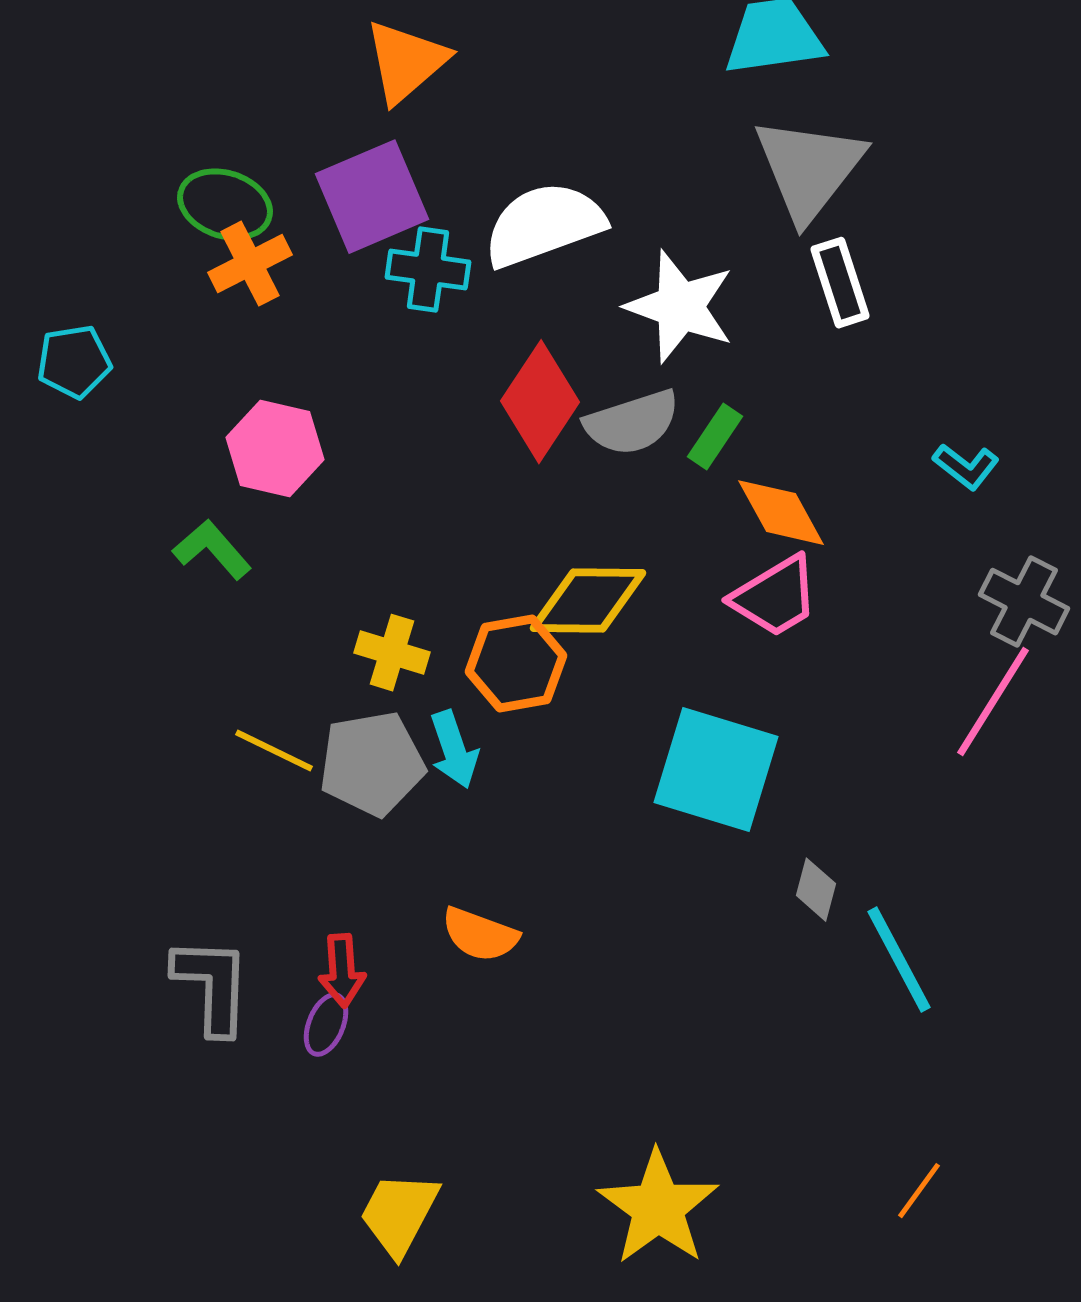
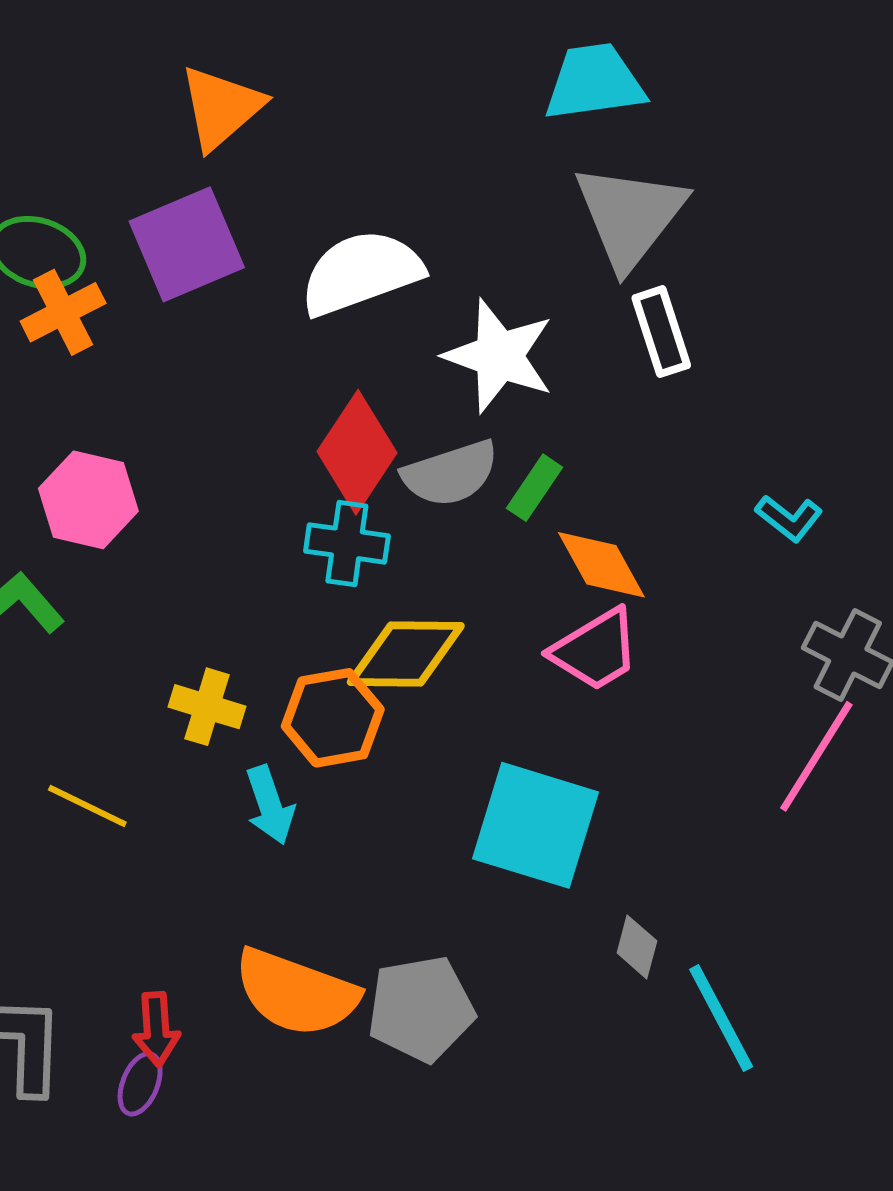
cyan cross: (428, 270) -> (347, 543), moved
gray pentagon: (372, 764) -> (421, 1009), moved
orange semicircle: (480, 935) -> (296, 993), size x1.6

